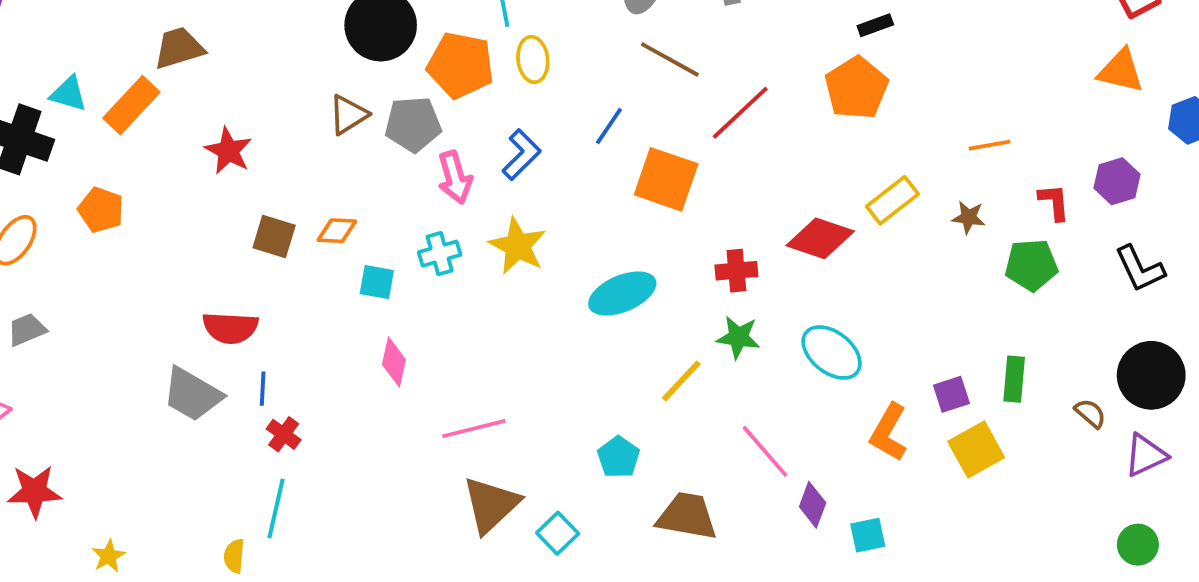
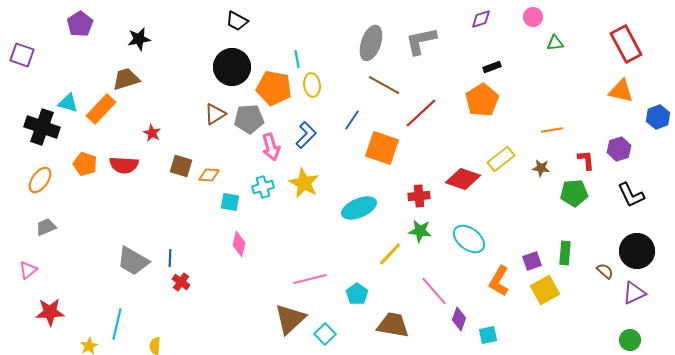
red star: (228, 151) -> (152, 133), size x0.7
brown square: (274, 236) -> (181, 166), moved
red semicircle: (230, 328) -> (124, 165), moved
pink line: (474, 429) -> (310, 279), moved
cyan line: (276, 508) -> (117, 324), moved

